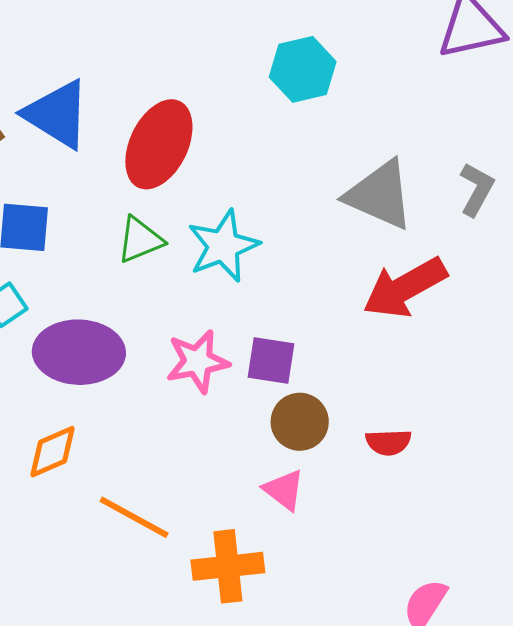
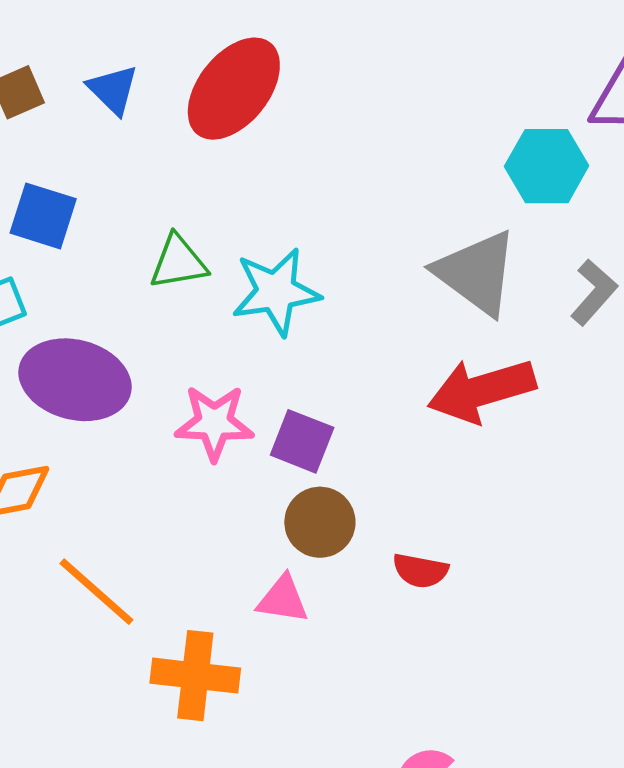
cyan hexagon: (303, 69) -> (547, 166), moved
blue triangle: (57, 114) -> (113, 90), size x0.6
red ellipse: (159, 144) -> (234, 89), moved
pink triangle: (284, 490) -> (283, 599), turned -42

